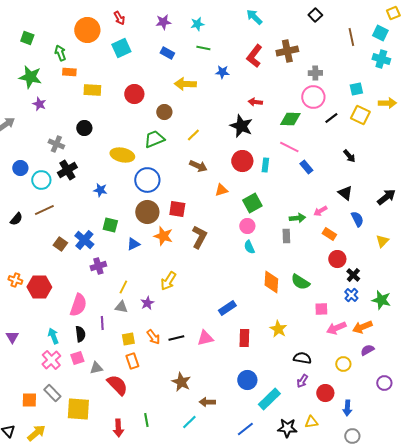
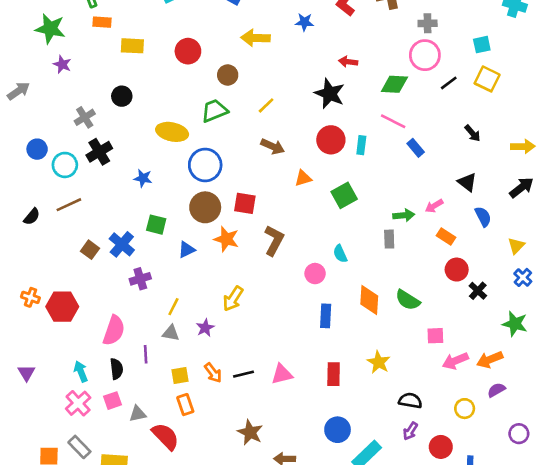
yellow arrow: (387, 103) -> (523, 146), moved
gray cross: (56, 144) -> (85, 117), turned 35
pink circle: (247, 226) -> (315, 274), moved
blue cross: (351, 295) -> (523, 277), moved
blue rectangle: (227, 308) -> (326, 316), moved, turned -54

